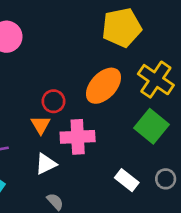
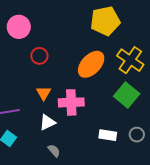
red circle: (53, 101) -> (39, 56), moved
white rectangle: (127, 180) -> (108, 135), turned -30

